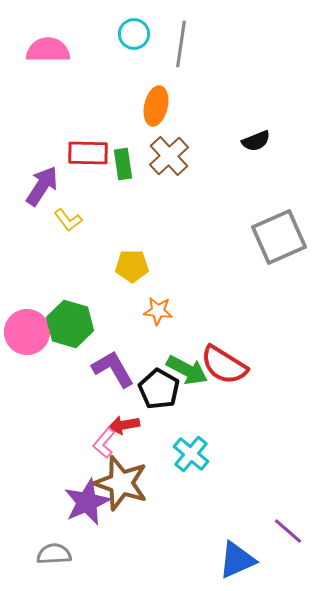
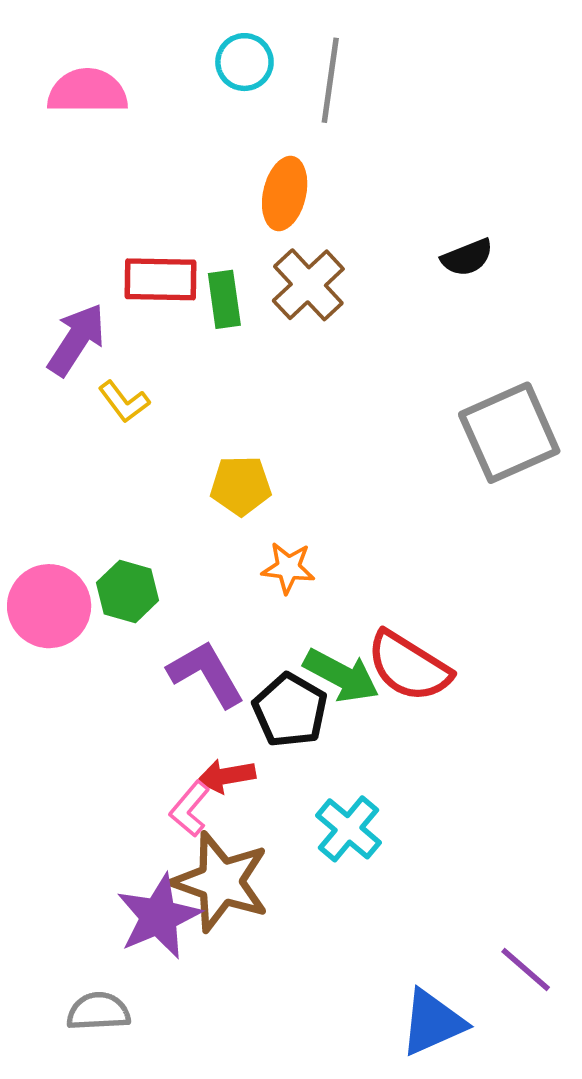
green hexagon: (70, 324) -> (128, 592), size x0.7

